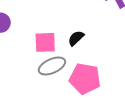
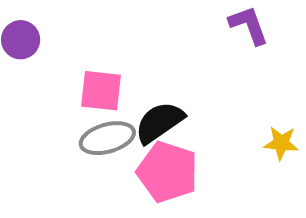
black semicircle: (76, 38) -> (159, 122), moved, size x1.5

